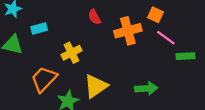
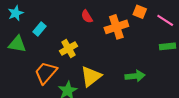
cyan rectangle: (39, 29) -> (39, 29), turned -32
pink line: (166, 38) -> (165, 20), moved

